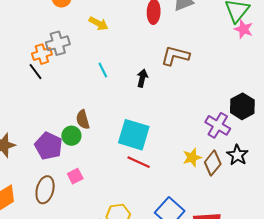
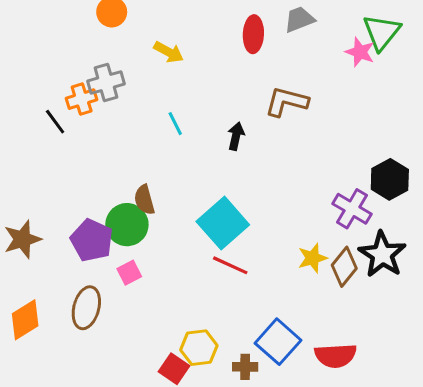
pink star: (244, 29) -> (360, 52), moved
black line: (35, 72) -> (55, 122), moved
cyan square: (134, 135) -> (223, 223), turned 32
green circle: (71, 136) -> (127, 225), size x1.4
black star: (237, 155) -> (382, 254), size x1.4
pink square: (75, 176) -> (129, 273), moved

